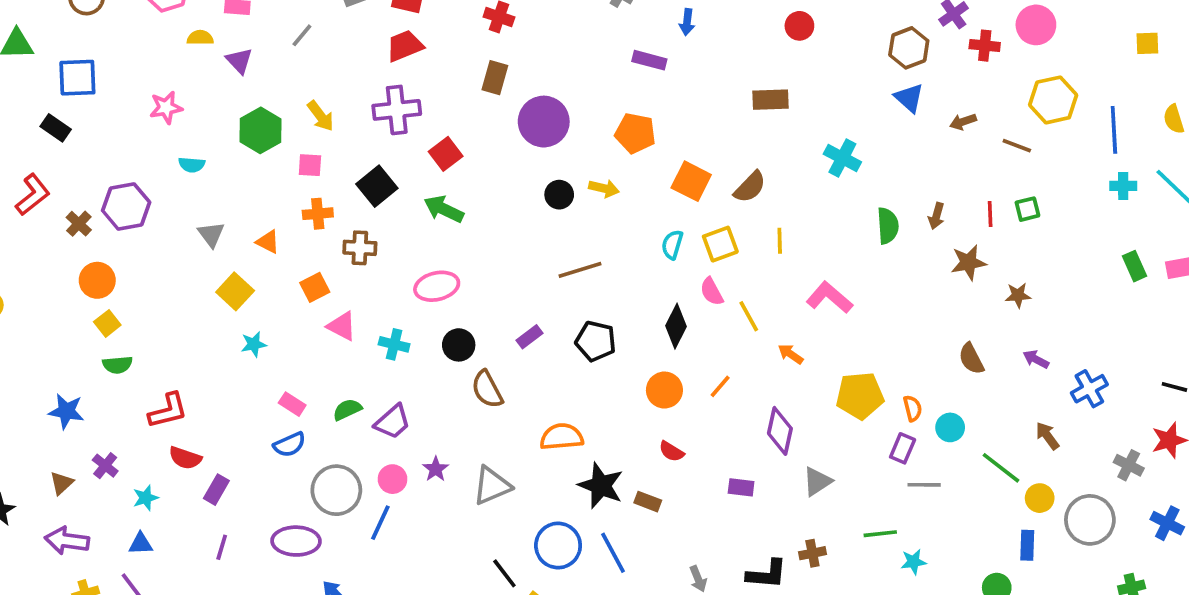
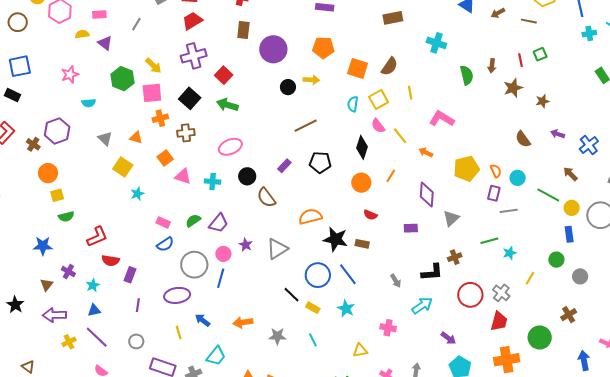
pink square: (310, 165) -> (152, 93), size x1.5
yellow square: (107, 323) -> (57, 195), turned 32

